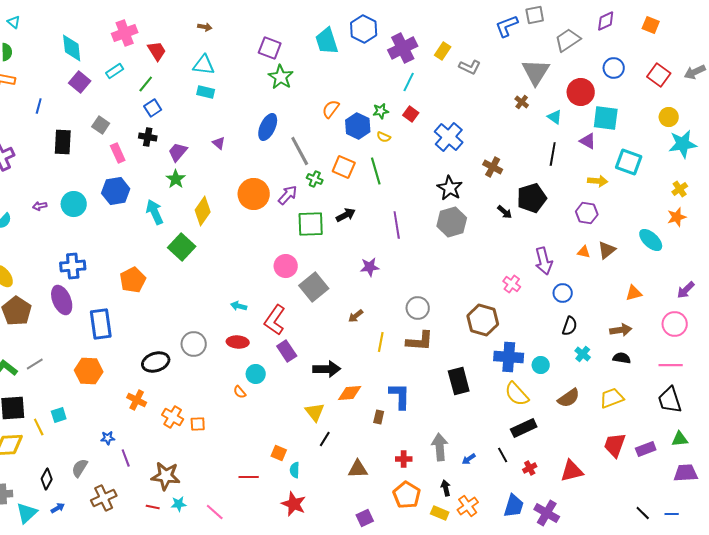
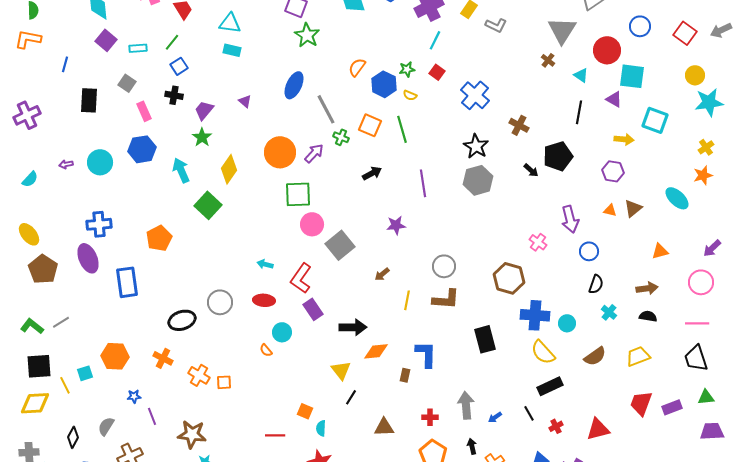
cyan rectangle: (115, 71) -> (138, 48), moved, turned 30
green square: (311, 224) -> (298, 194), moved
orange hexagon: (89, 371) -> (115, 356), moved

